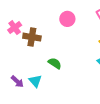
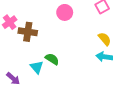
cyan triangle: (35, 81) -> (37, 67), moved

